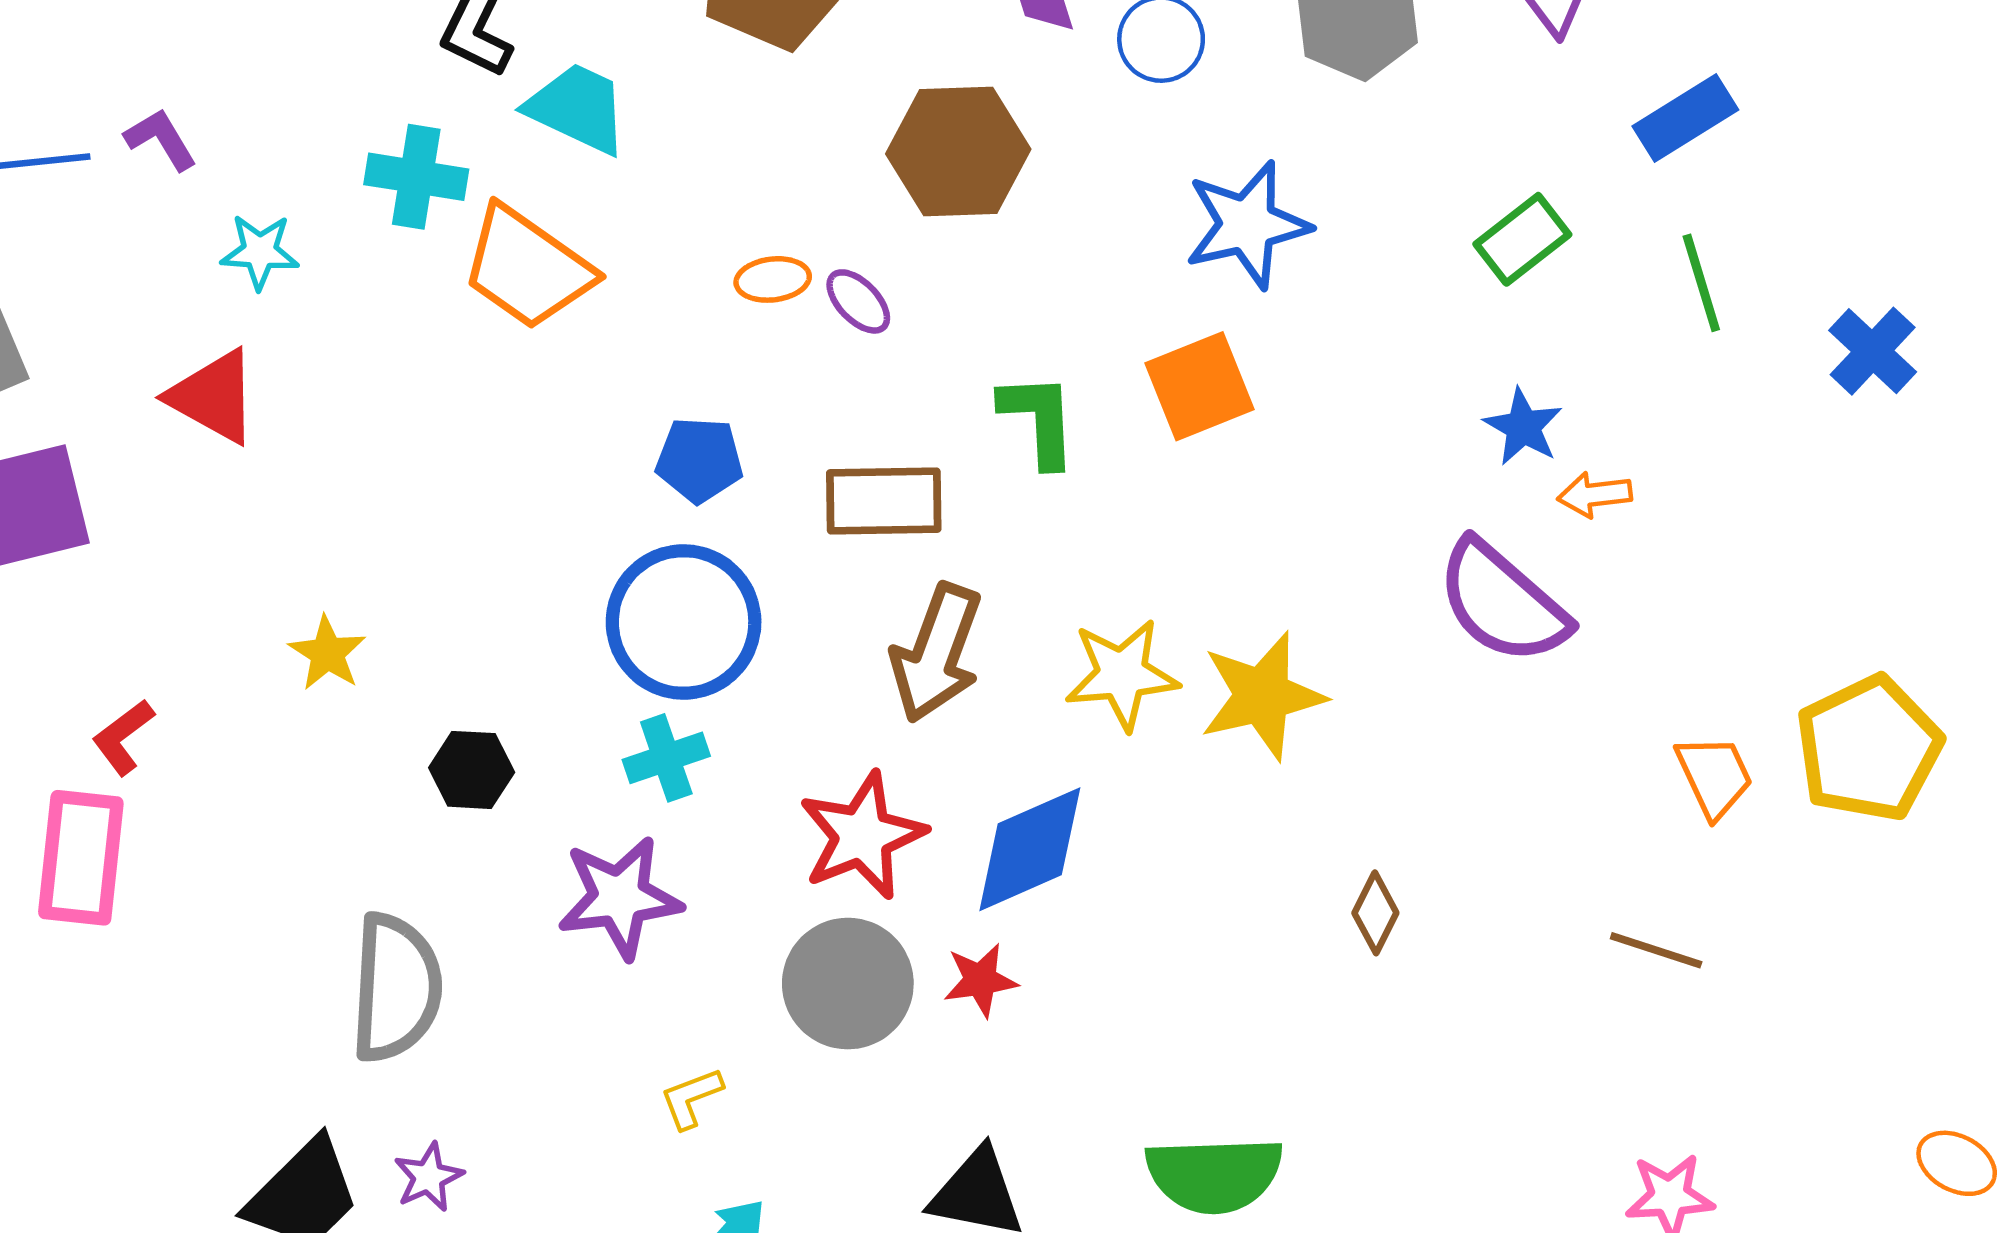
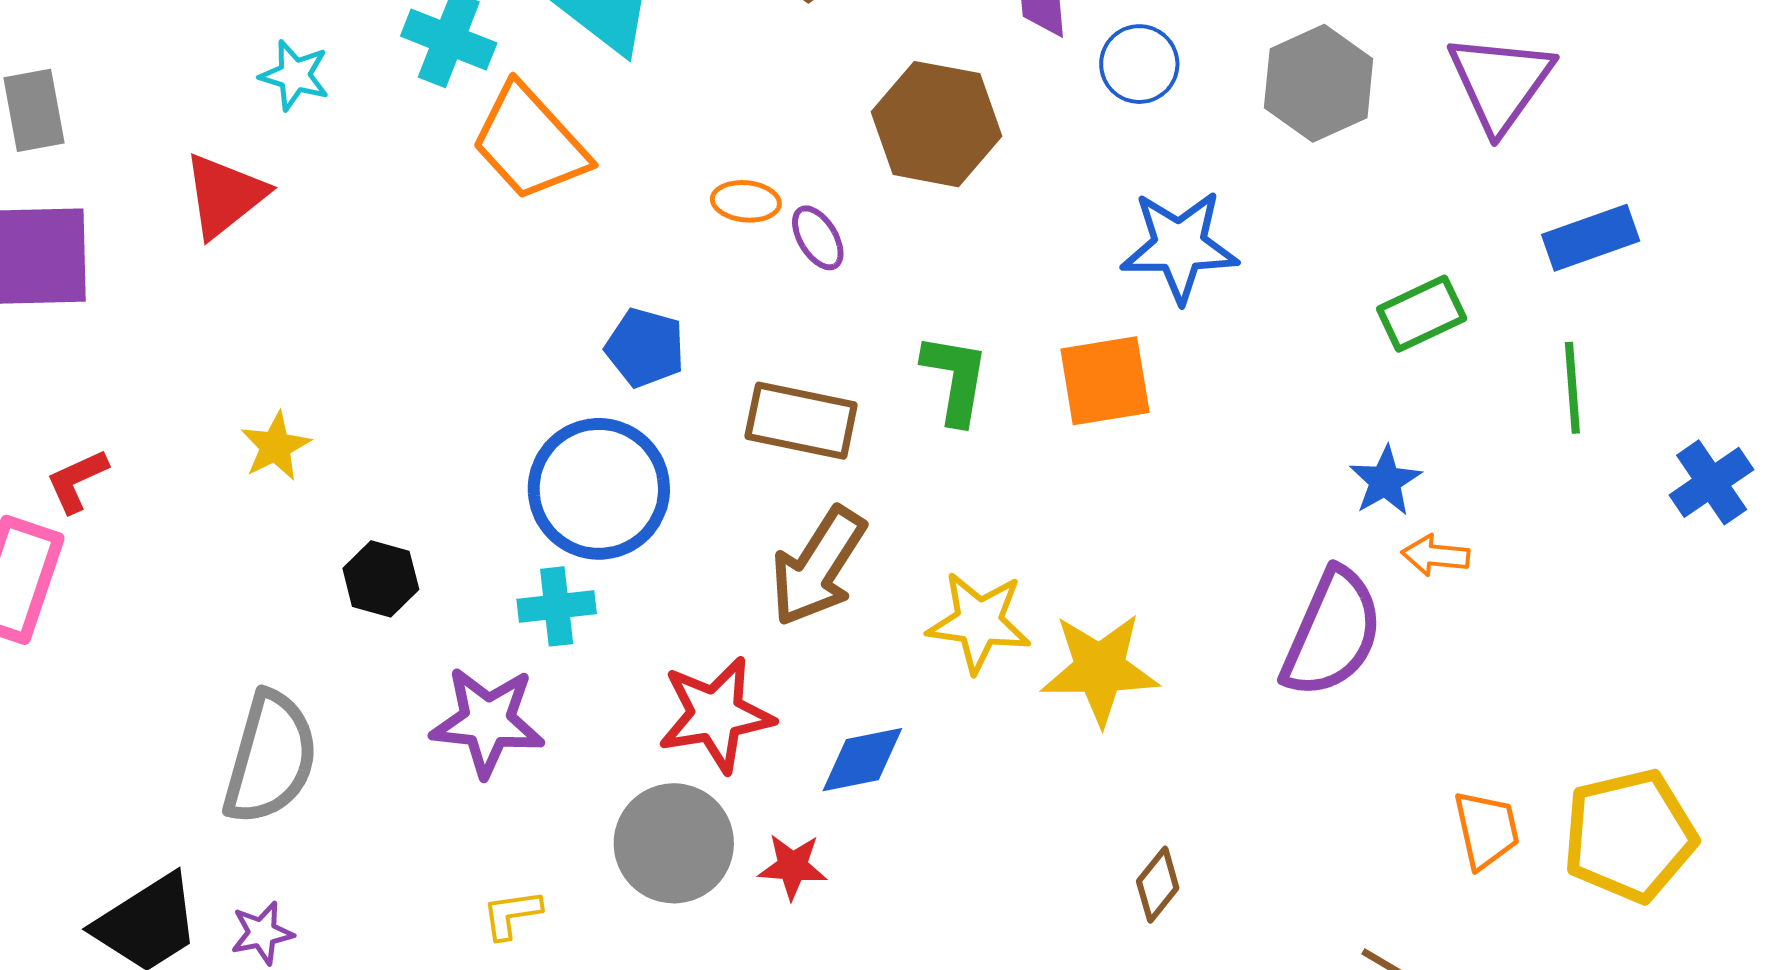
red triangle: (213, 397) -> (225, 195), turned 40
purple semicircle: (1502, 602) -> (1332, 633), turned -120
blue diamond: (1030, 849) -> (862, 760), size x0.7

